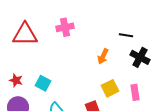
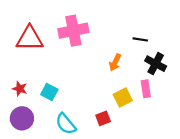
pink cross: (65, 27) -> (73, 31), size x1.5
pink rectangle: (135, 92) -> (146, 89), moved

